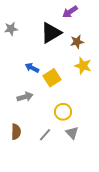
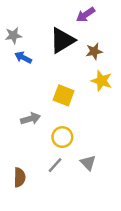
blue arrow: (32, 68) -> (23, 57), moved
yellow square: (52, 78) -> (64, 95), turned -36
yellow circle: (63, 112) -> (62, 137), moved
brown semicircle: (16, 132) -> (20, 177), moved

